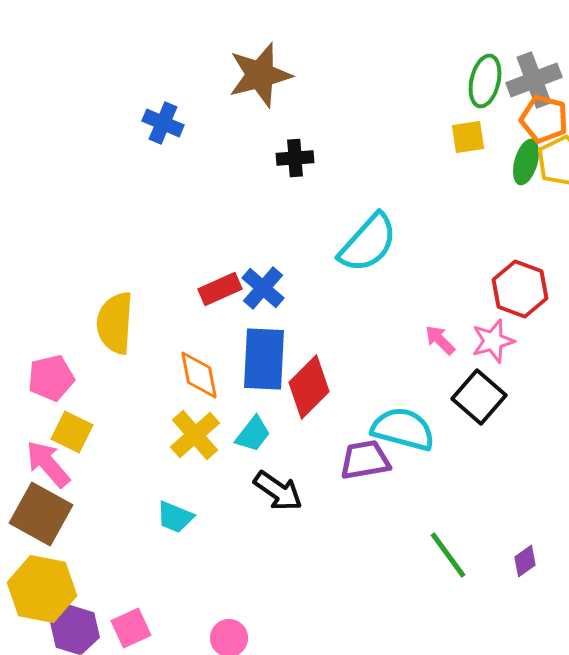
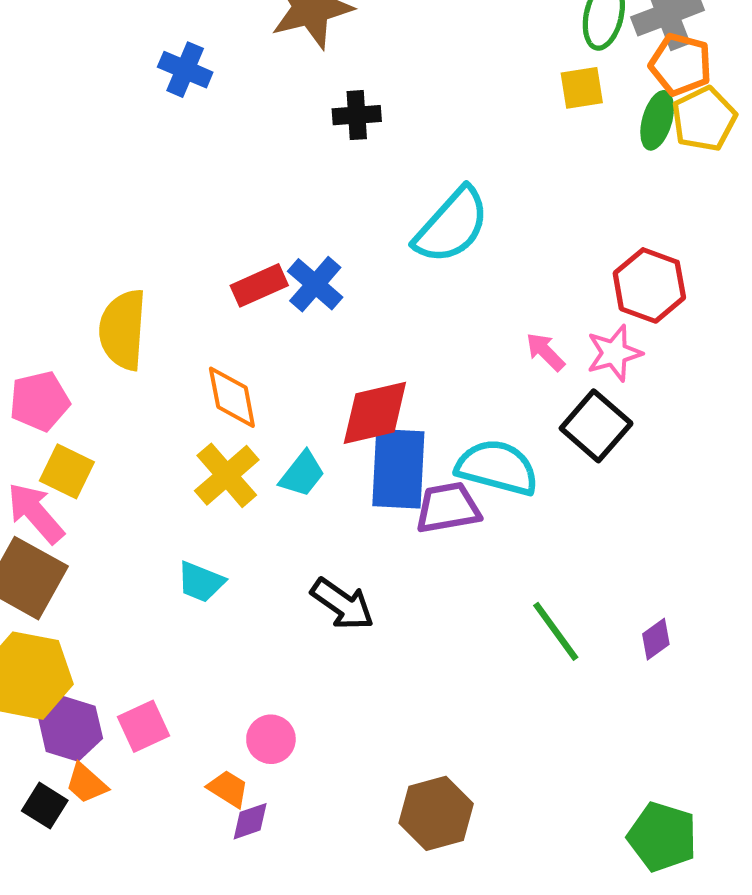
blue rectangle: (264, 359) -> (398, 469), moved
red diamond: (309, 387) -> (375, 413), turned 32
black arrow: (278, 491) -> (342, 604), moved

